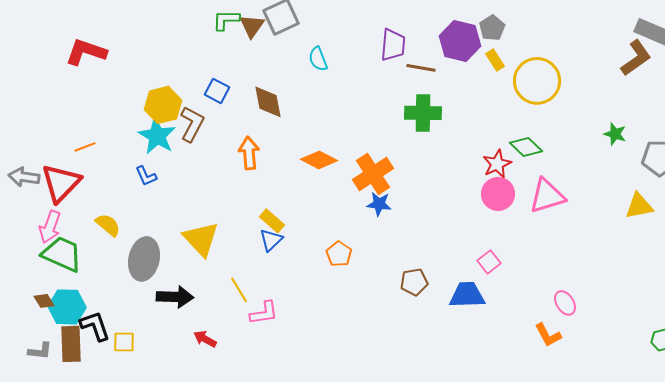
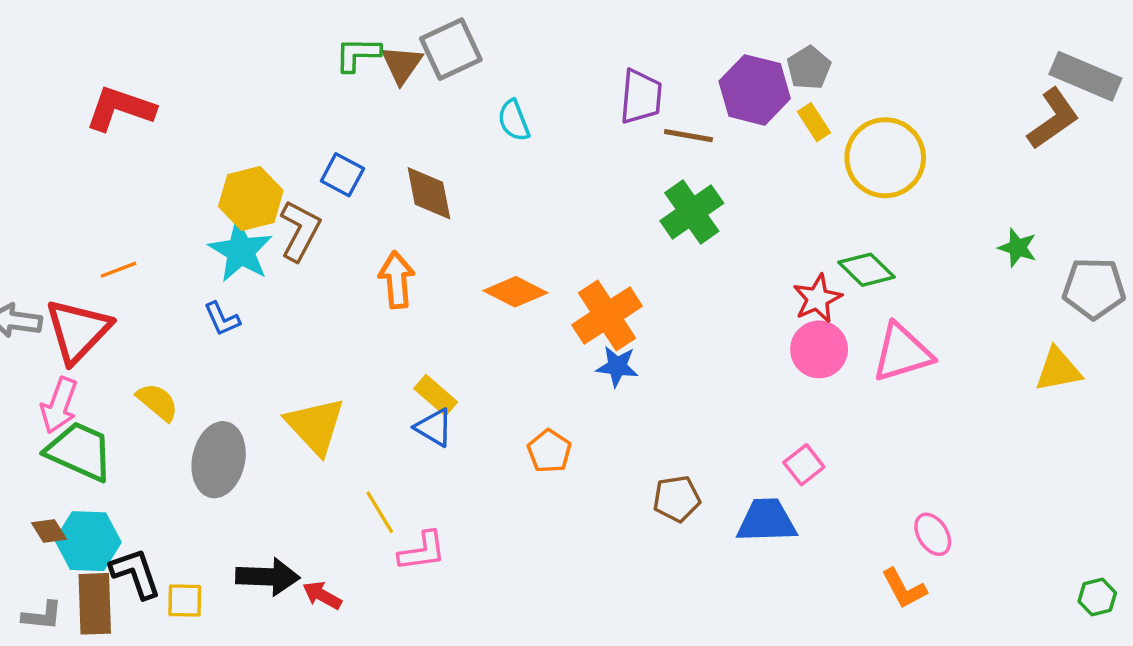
green cross: (423, 113) -> (692, 212), turned -36
blue triangle: (271, 240) -> (434, 427), turned -45
black arrow: (175, 297) -> (268, 577), moved

